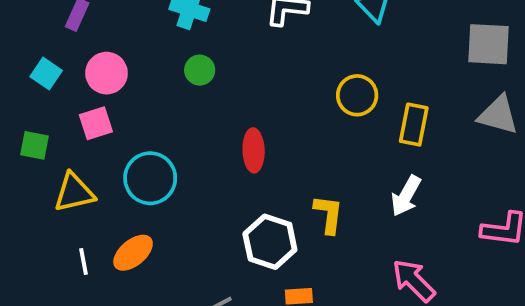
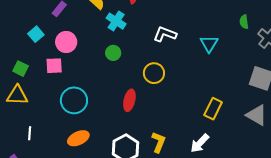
yellow circle: (357, 95) -> (154, 73), moved
yellow triangle: (74, 193) -> (17, 95), moved
orange ellipse: (133, 253) -> (78, 138), moved

